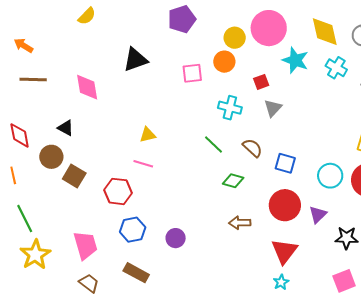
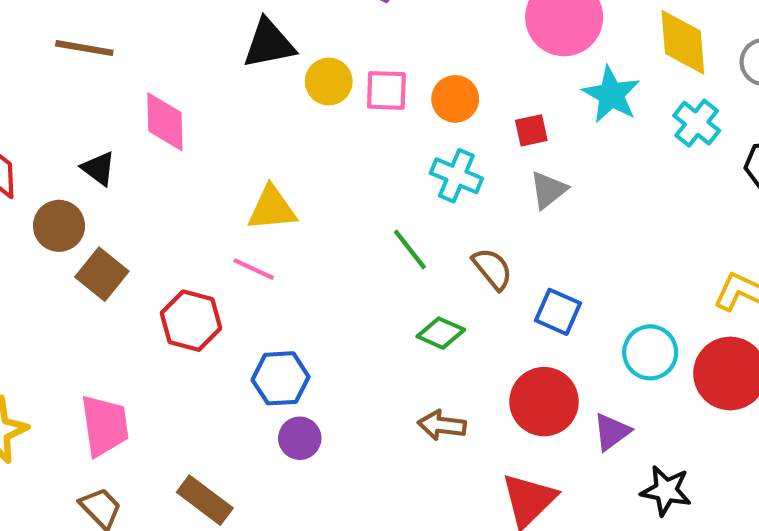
yellow circle: (235, 38) -> (329, 81), moved
orange circle: (224, 62) -> (455, 99), moved
brown line: (33, 80) -> (84, 48), moved
pink diamond: (87, 87) -> (165, 122), moved
yellow triangle: (148, 135) -> (272, 208), size x1.4
blue hexagon: (133, 230) -> (281, 378), moved

